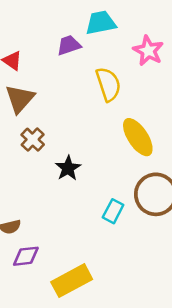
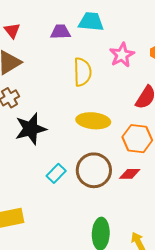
yellow ellipse: (138, 137) -> (93, 121), turned -68
black star: (68, 168) -> (31, 129), size x1.5

